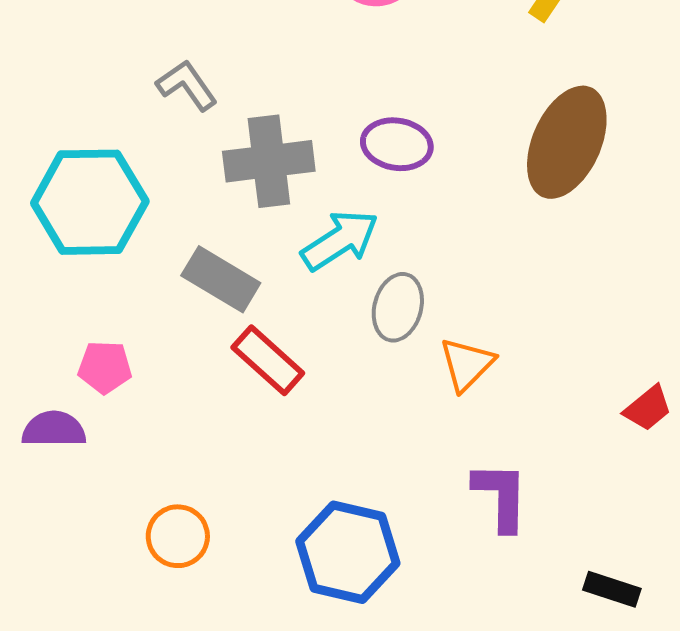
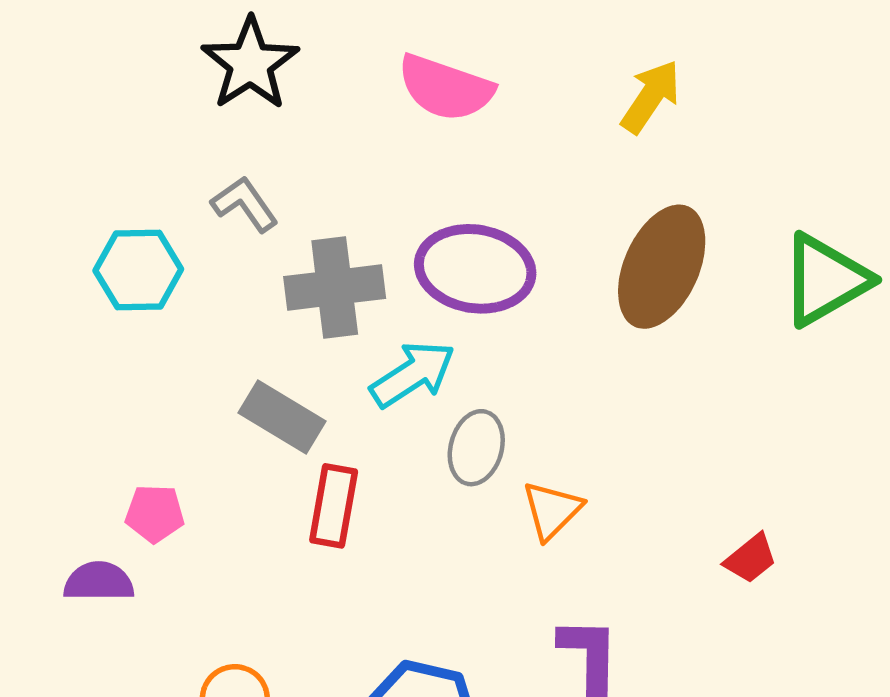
purple ellipse: (397, 144) -> (475, 269), size x1.5
cyan hexagon: (90, 202) -> (138, 270), moved, size x0.7
red rectangle: (268, 360) -> (334, 506), turned 58

